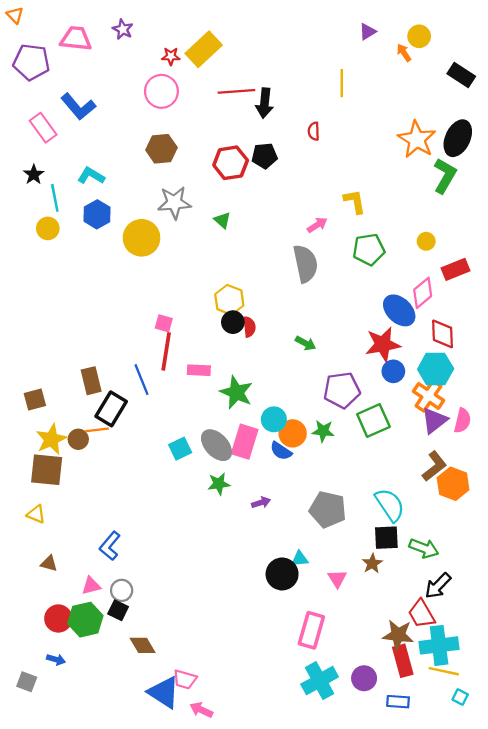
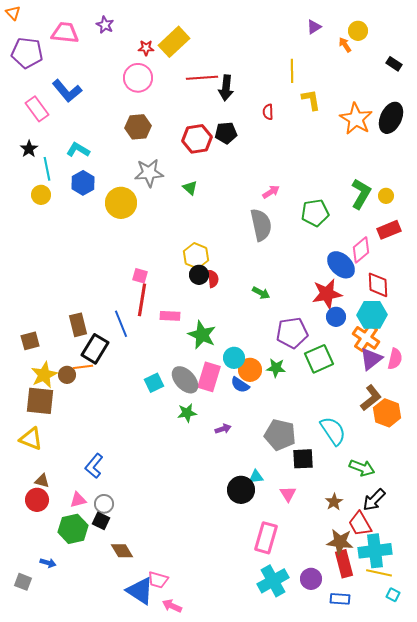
black rectangle: (461, 75) -> (394, 64), size x0.7
green L-shape: (445, 176) -> (361, 194), moved
yellow L-shape: (355, 201) -> (311, 100), moved
yellow circle: (426, 241) -> (386, 196), moved
yellow triangle: (36, 514) -> (31, 439), size x1.4
black square: (386, 538) -> (303, 459), moved
brown star: (372, 563) -> (334, 502), moved
red circle: (58, 618) -> (37, 500), moved

